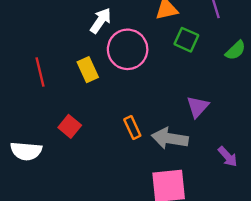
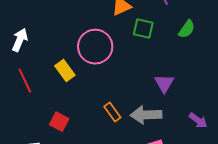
white arrow: (101, 21) -> (20, 40), moved

